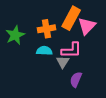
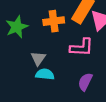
cyan semicircle: (44, 51) -> (45, 74), moved
gray triangle: (63, 62) -> (38, 58), moved

